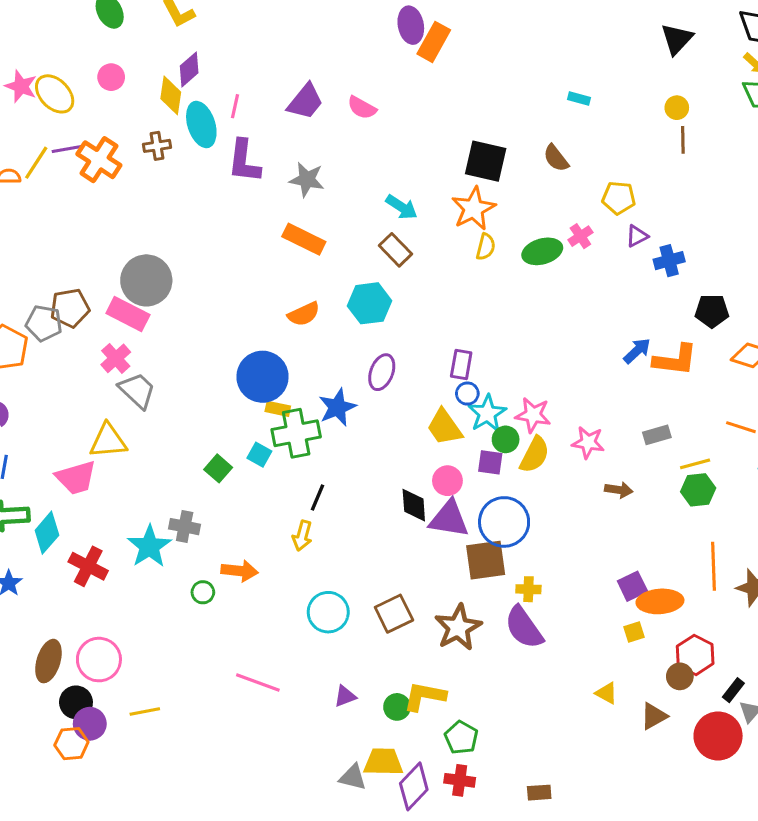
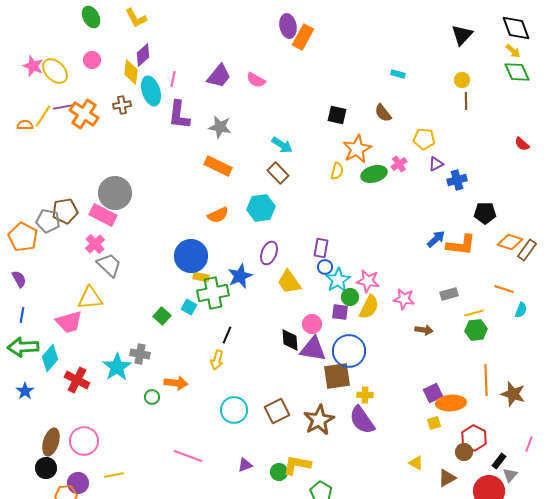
black square: (486, 161) -> (337, 115), size x0.7
orange star: (473, 209) -> (357, 149), moved
yellow trapezoid: (444, 427) -> (289, 282), moved
black circle: (76, 702) -> (46, 468), moved

